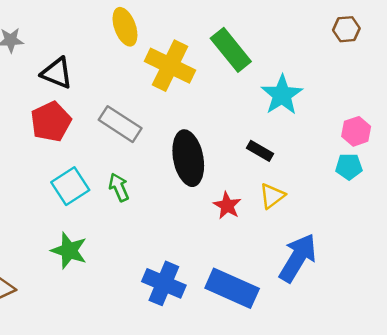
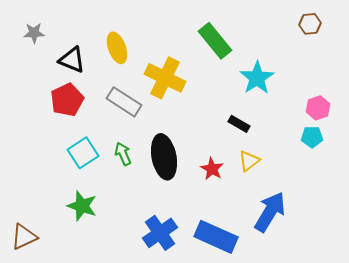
yellow ellipse: (125, 27) -> (117, 48), moved
yellow cross: (170, 66) -> (165, 78), moved
black ellipse: (188, 158) -> (164, 157), moved
blue cross: (164, 283) -> (160, 233), turned 32

